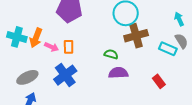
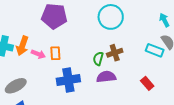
brown cross: (136, 36) -> (115, 53), moved, size x0.7
green semicircle: (111, 54) -> (98, 59), turned -88
blue cross: (65, 75) -> (68, 80), moved, turned 30

